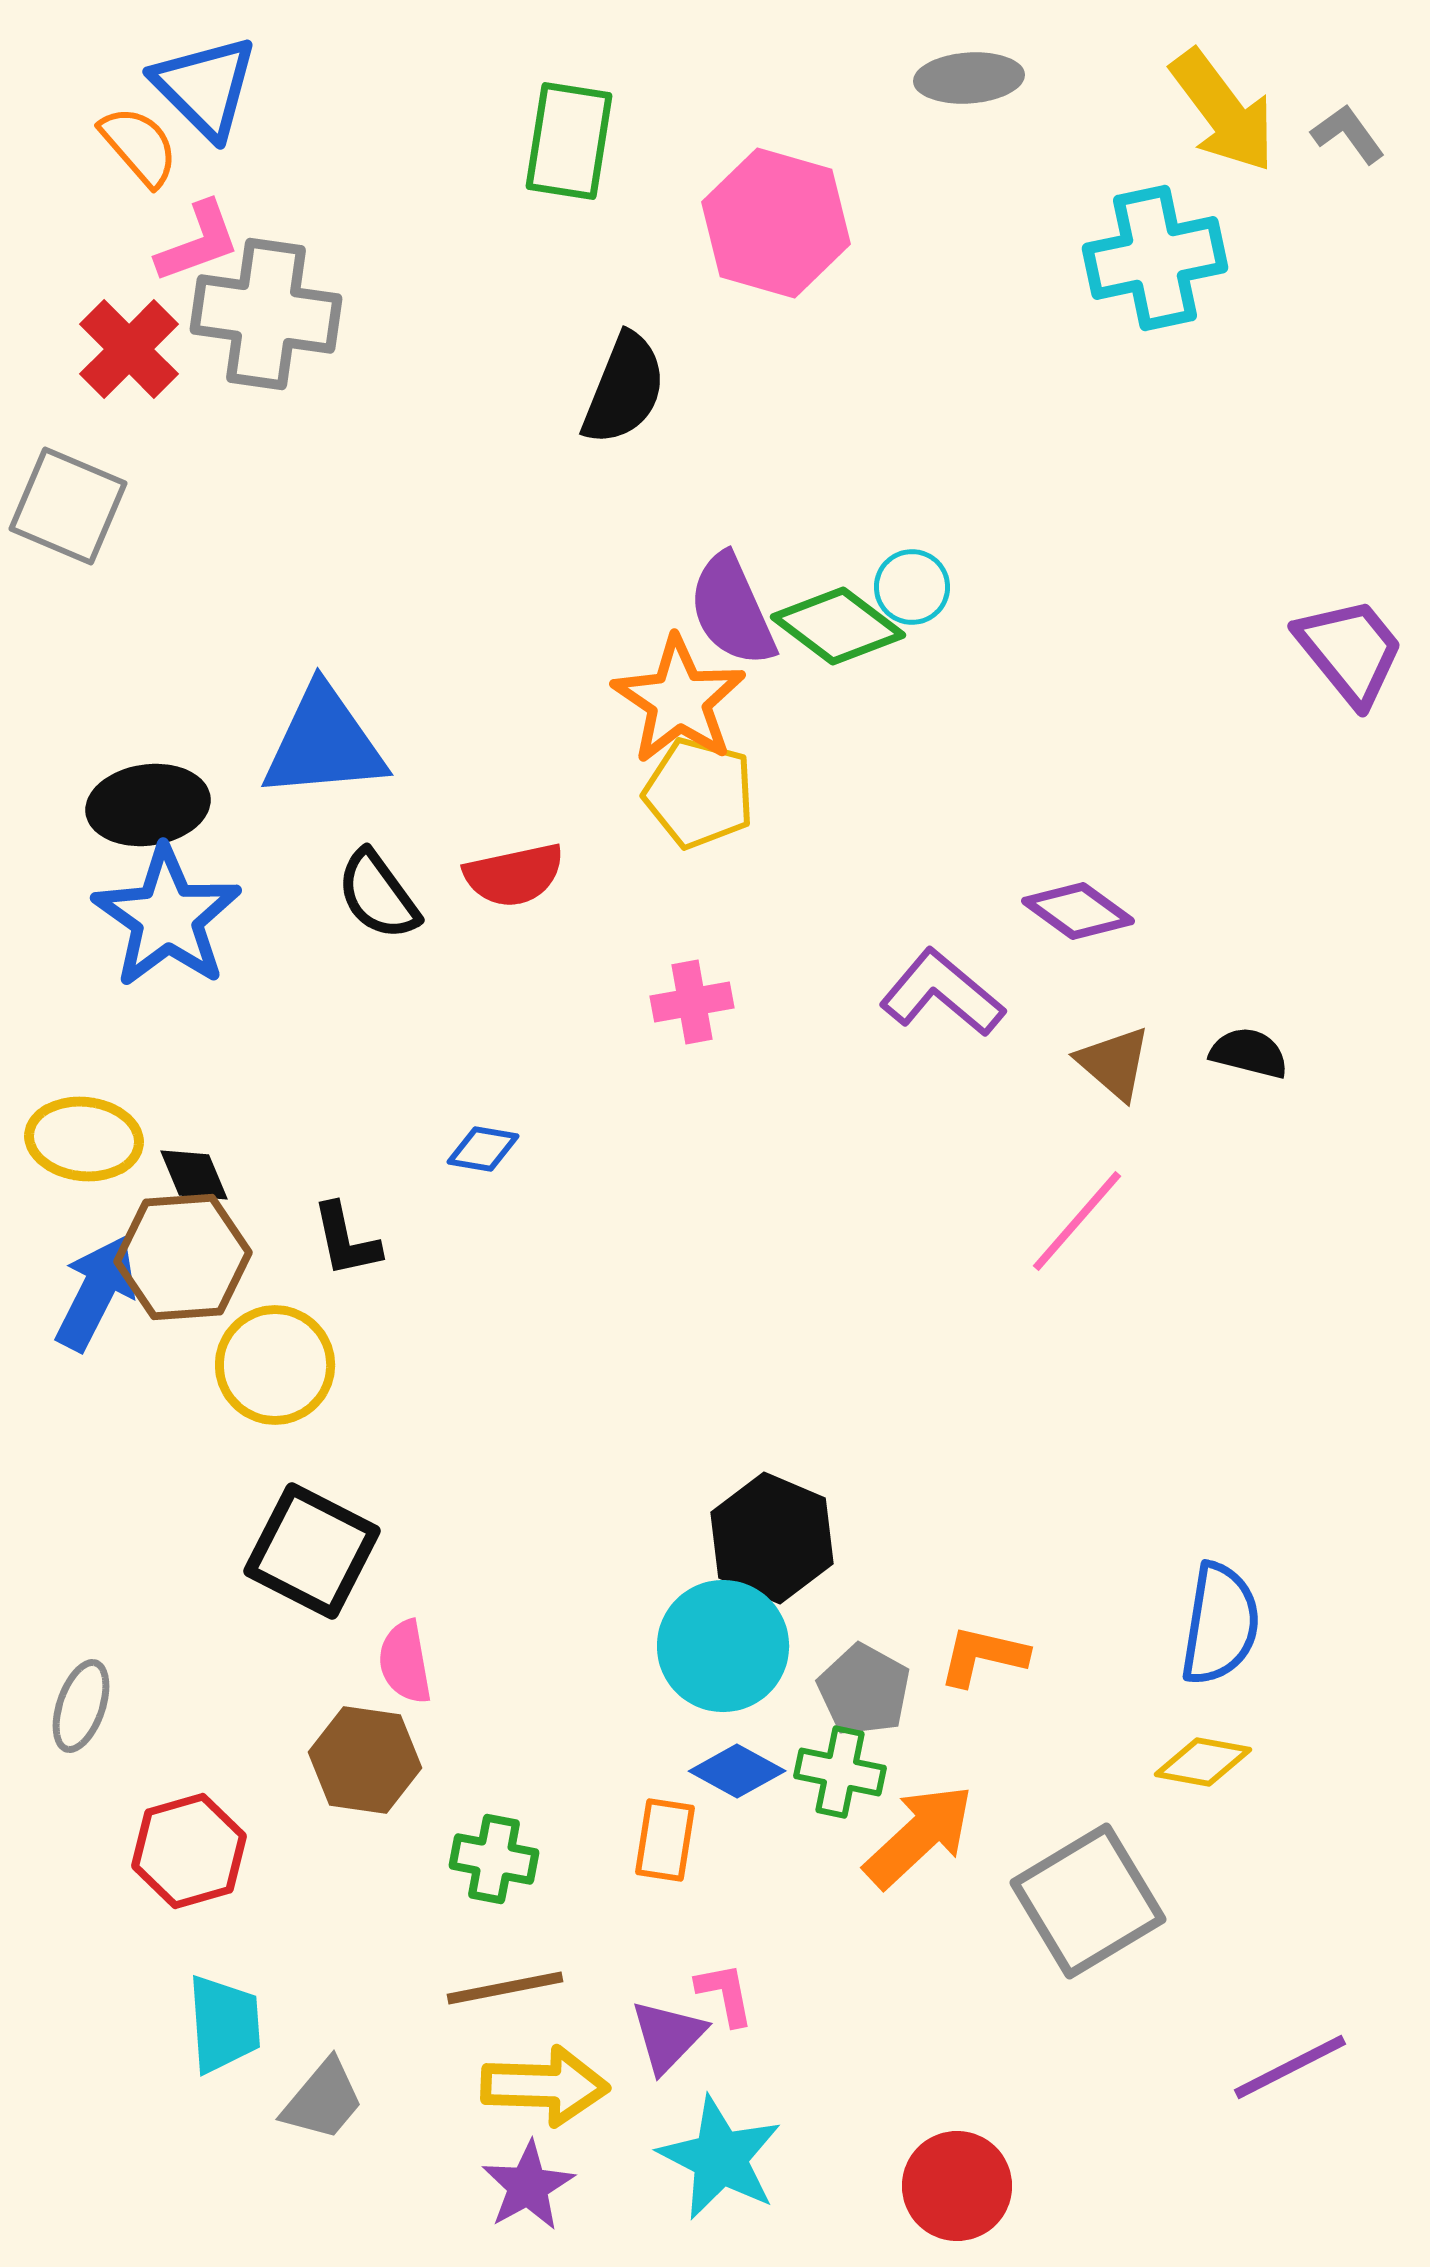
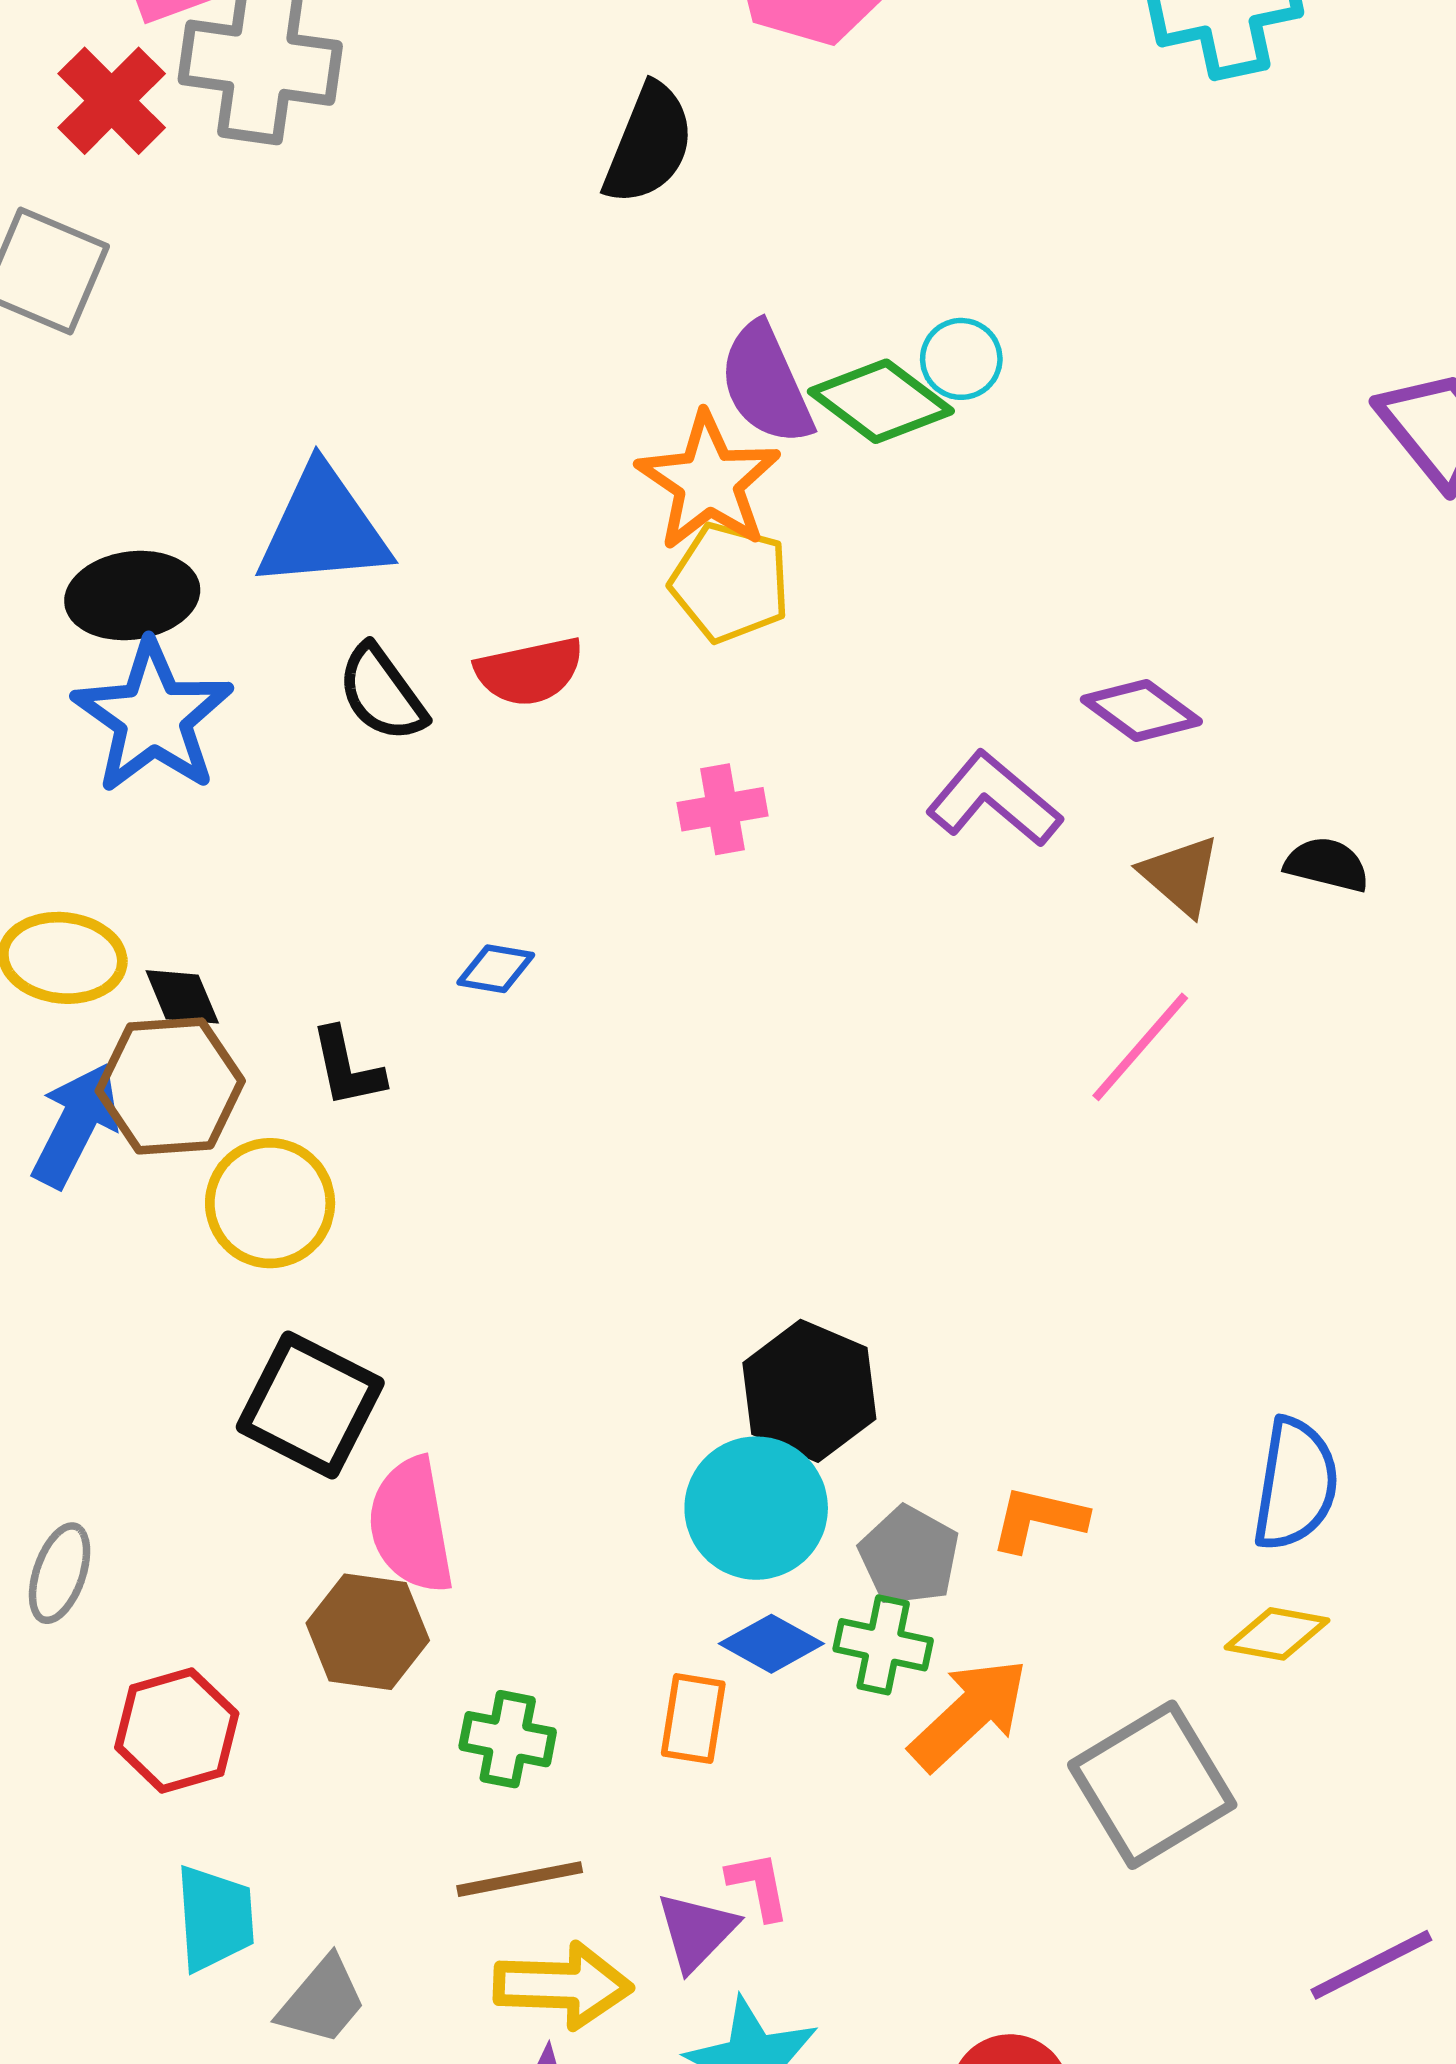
pink semicircle: (405, 1662) -> (411, 1525), size x1.5

